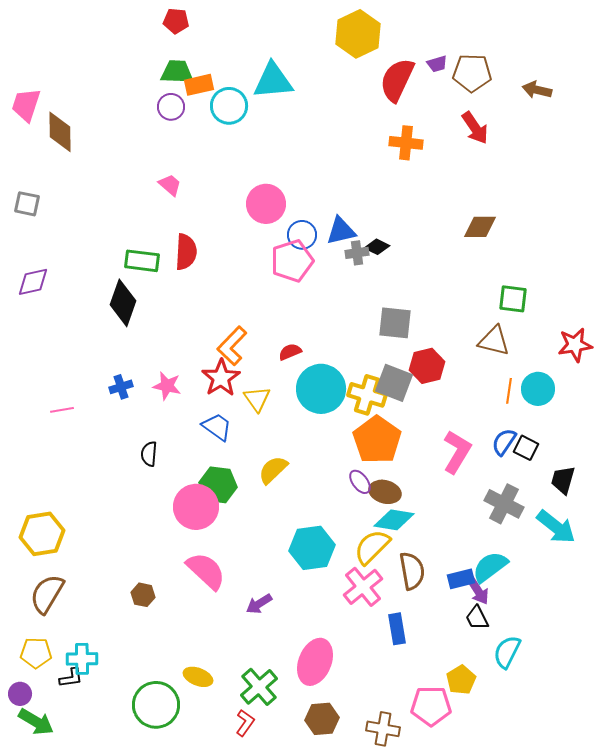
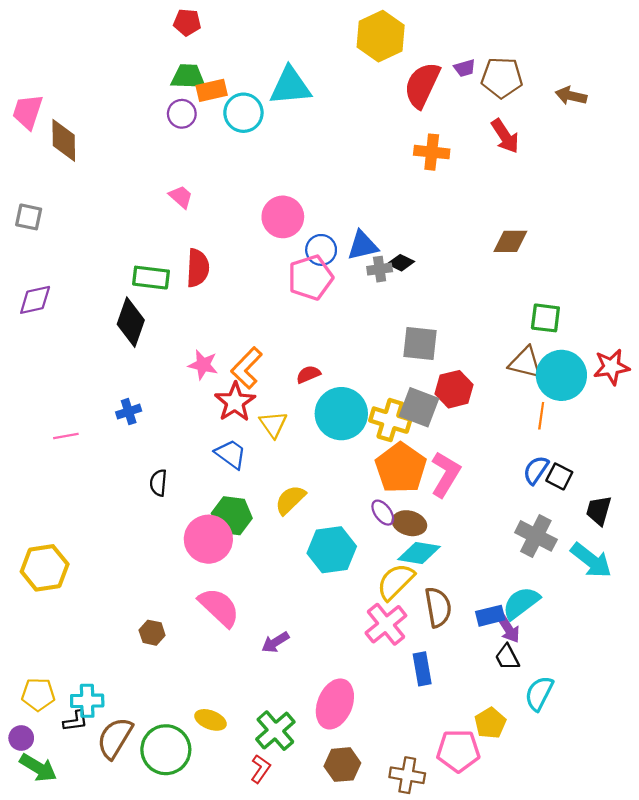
pink star: (167, 386) -> (203, 365), moved
cyan circle: (538, 389) -> (561, 375), moved, size x1.4
pink L-shape: (457, 452) -> (446, 474), moved
cyan hexagon: (312, 548) -> (332, 550), moved
brown semicircle: (47, 594) -> (115, 738), moved

